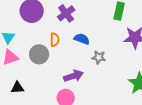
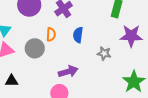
blue semicircle: (82, 39) -> (78, 35), turned -105
gray star: (99, 57) -> (104, 53), moved

